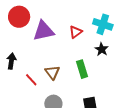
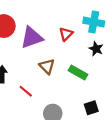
green rectangle: (82, 69) -> (78, 73), turned -36
brown triangle: (52, 72) -> (47, 66), moved

